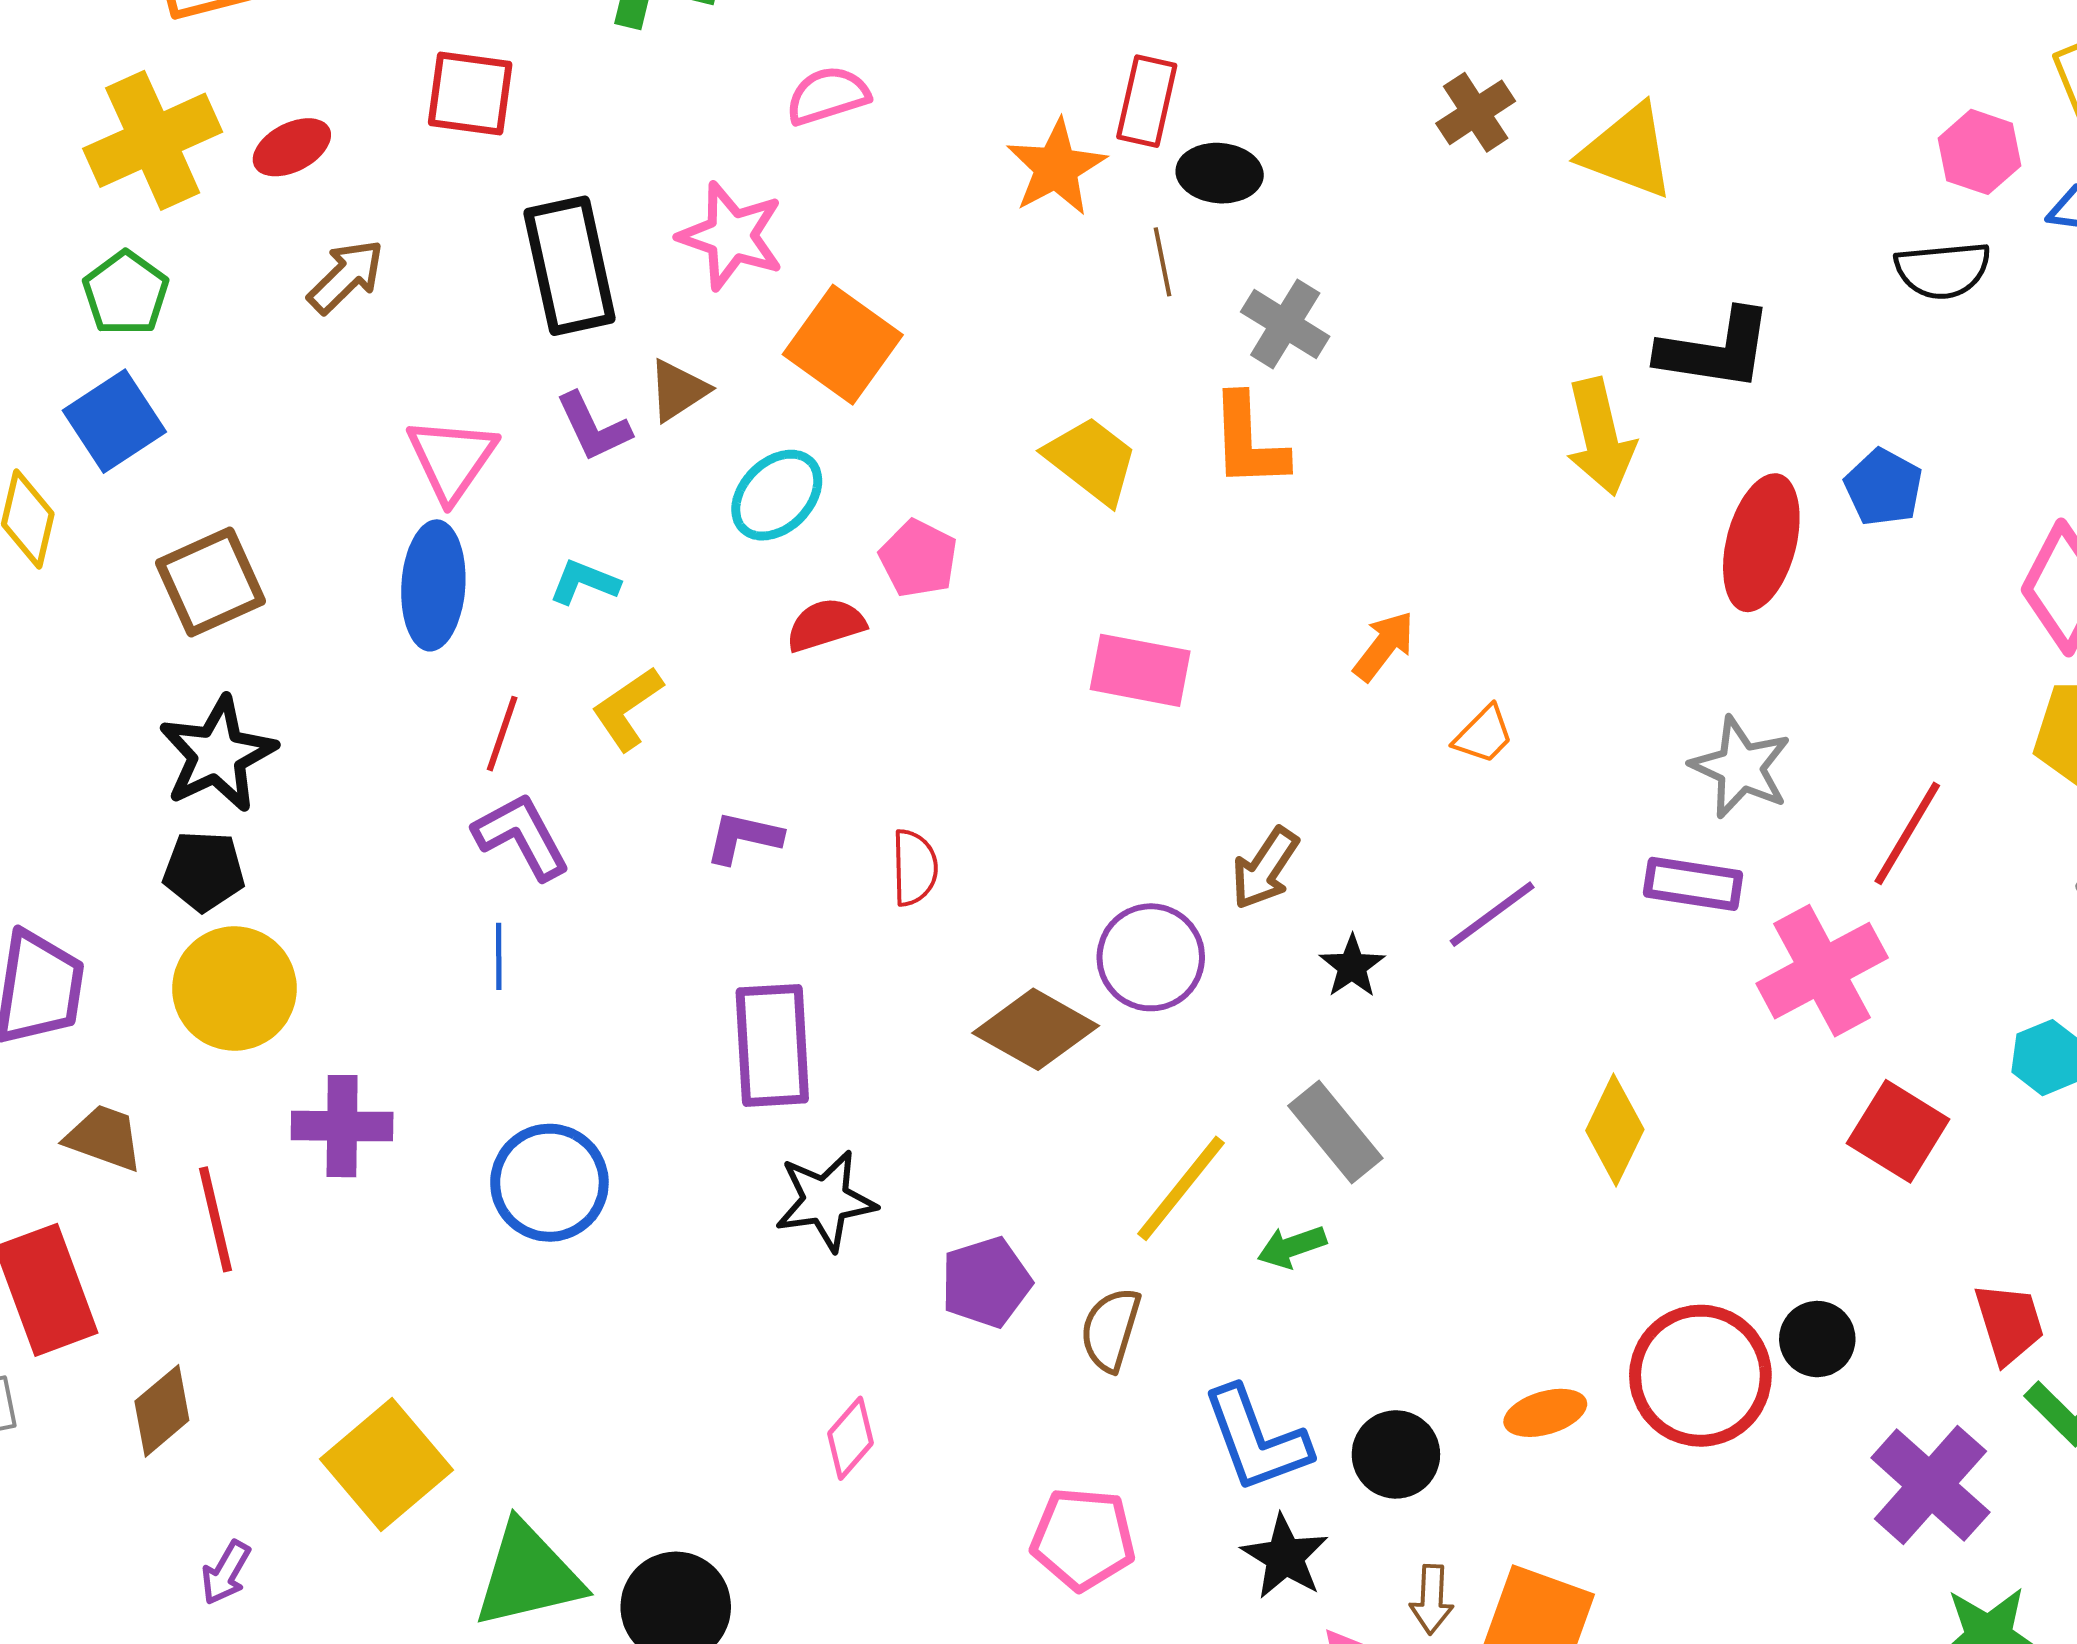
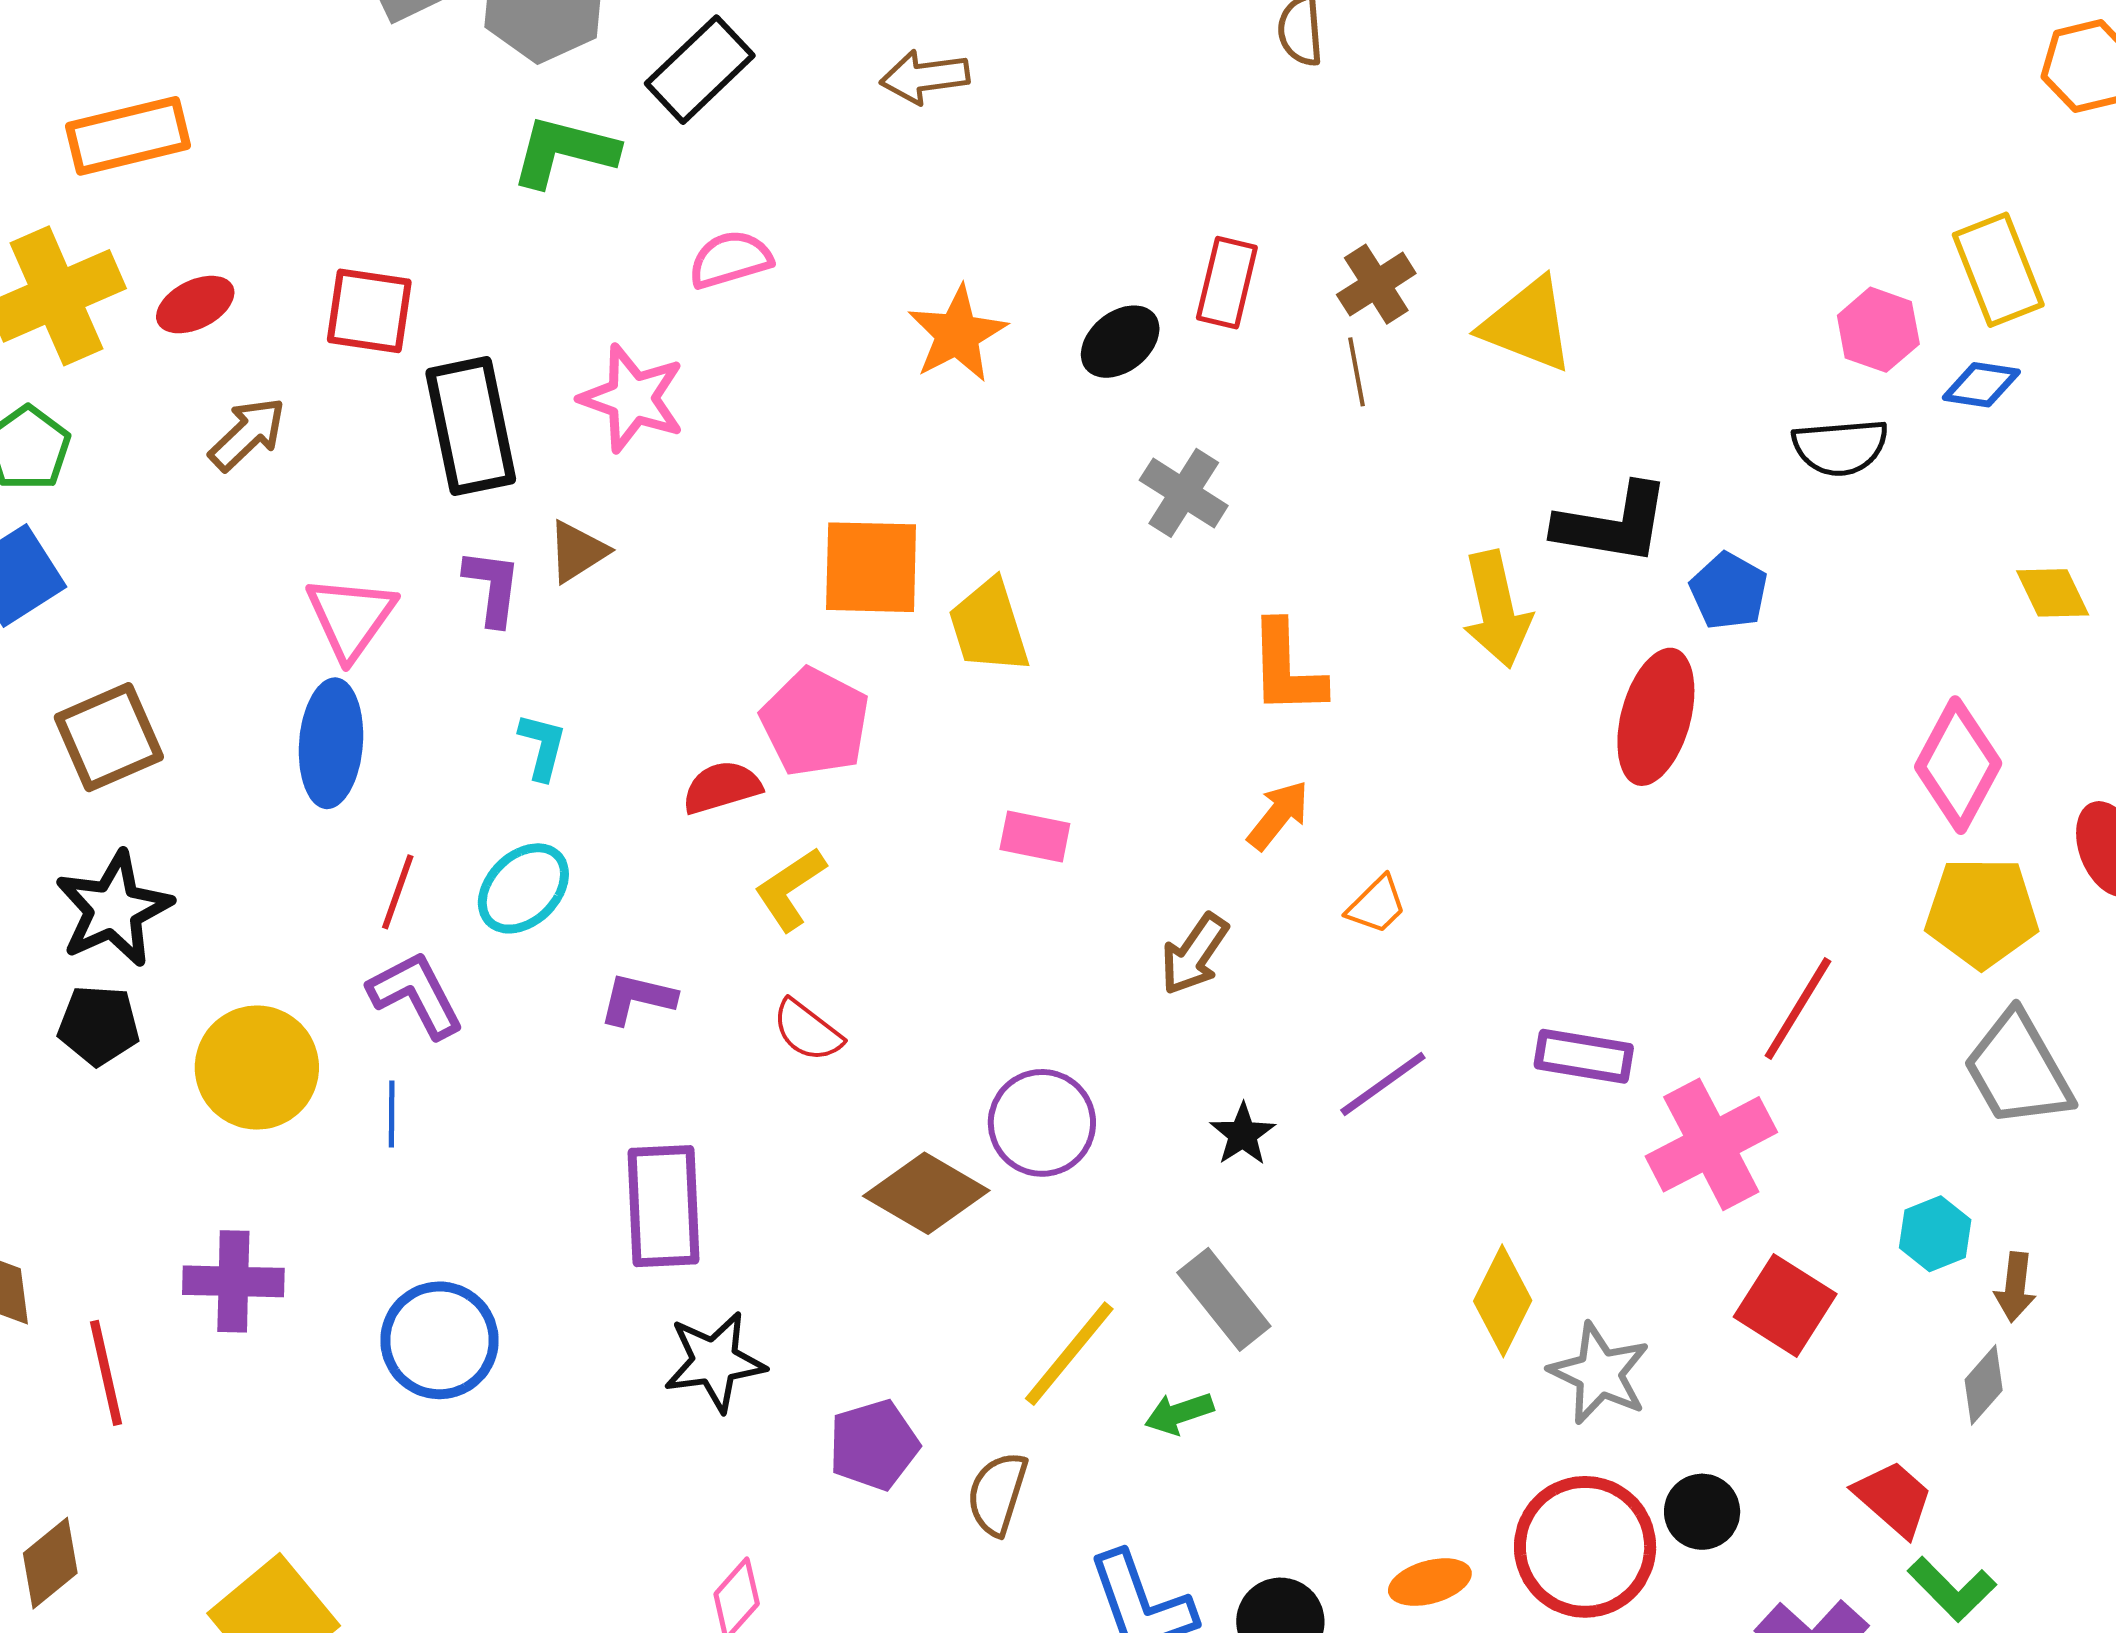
red square: (470, 93) -> (369, 311), moved
red rectangle: (1147, 101) -> (1227, 283), moved
black ellipse: (1220, 173) -> (1120, 342), turned -44
brown line: (1163, 262) -> (1356, 372), moved
orange square: (843, 345) -> (871, 567), moved, turned -35
purple L-shape: (593, 427) -> (492, 587), turned -148
orange L-shape: (1248, 441) -> (1287, 668), moved
yellow trapezoid: (1091, 460) -> (989, 626), turned -146
blue pentagon: (1883, 487) -> (1729, 591), moved
cyan ellipse: (777, 495) -> (523, 888), moved
pink pentagon: (918, 559) -> (815, 722), size x1.4
cyan L-shape: (584, 582) -> (542, 746), moved, turned 82
pink rectangle: (1140, 670) -> (1035, 837), size x0.7
yellow L-shape: (627, 708) -> (790, 889), moved
gray star: (1741, 767) -> (1599, 1373), moved
red semicircle: (914, 868) -> (807, 1031), turned 128
brown arrow: (1265, 868) -> (1194, 954), moved
yellow circle: (234, 989) -> (257, 1068), moved
red trapezoid: (2009, 1323) -> (1894, 1498), turned -32

